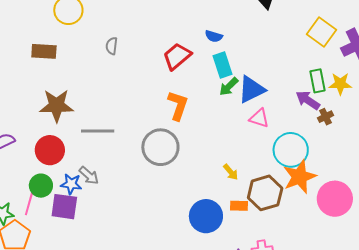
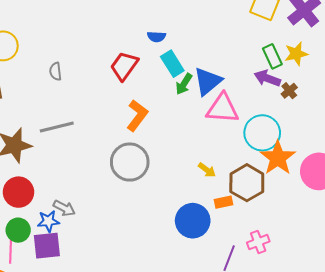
orange L-shape: (178, 106) -> (137, 116), turned 32
pink triangle: (259, 118) -> (223, 108), size x1.6
gray line: (98, 131) -> (57, 127), moved

